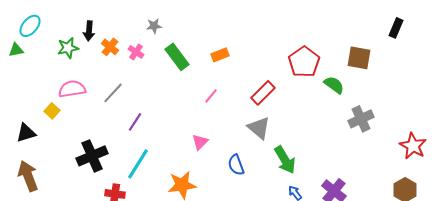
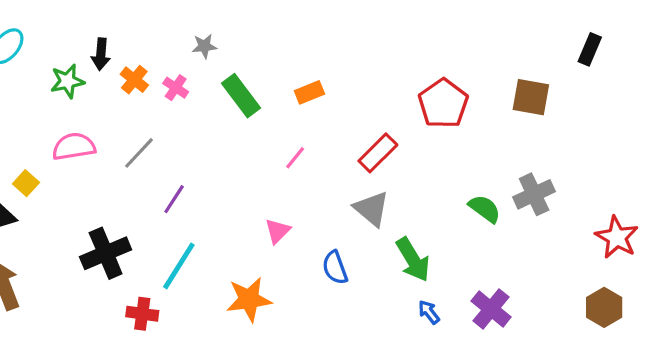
green semicircle: (334, 85) -> (485, 209), moved
yellow square: (52, 111) -> (26, 183), moved

